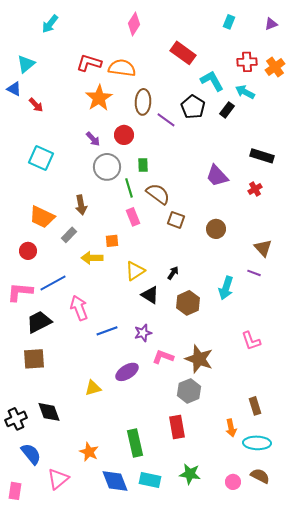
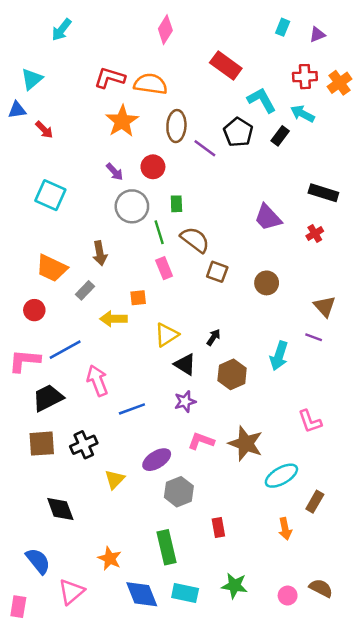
purple triangle: (271, 24) -> (317, 35), moved
blue triangle: (14, 89) -> (17, 110), turned -35
purple star: (143, 333) -> (185, 402), moved
yellow triangle: (93, 388) -> (115, 479), turned -30
gray hexagon: (189, 391) -> (179, 492), moved
brown rectangle: (255, 406) -> (315, 502), turned 48
black cross: (16, 419) -> (84, 445), moved
red rectangle: (177, 427) -> (218, 528), size x0.7
cyan ellipse: (257, 443) -> (281, 476), moved, turned -32

